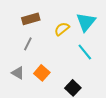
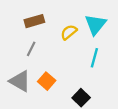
cyan line: (85, 52) -> (94, 58), turned 54
gray triangle: (18, 73) -> (20, 81), size x1.5

